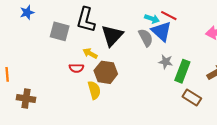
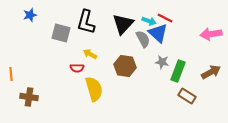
black triangle: (112, 36) -> (123, 24), moved
brown hexagon: (106, 72) -> (125, 66), moved
yellow semicircle: (94, 90) -> (94, 89), size x1.4

